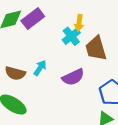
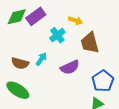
yellow arrow: (79, 23) -> (76, 21), turned -80
cyan cross: (71, 36) -> (57, 35), moved

